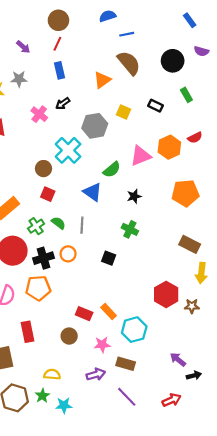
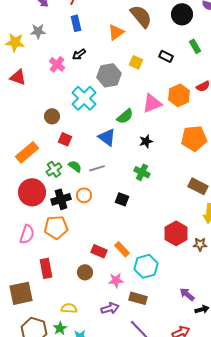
brown circle: (44, 169) -> (52, 116), moved
gray line: (82, 225) -> (97, 168), turned 70

